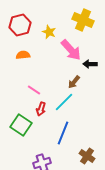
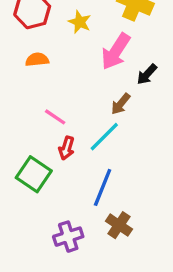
pink arrow: (71, 50) -> (116, 51), turned 75
black arrow: (90, 64) -> (147, 74), turned -48
brown cross: (87, 156) -> (119, 225), moved

